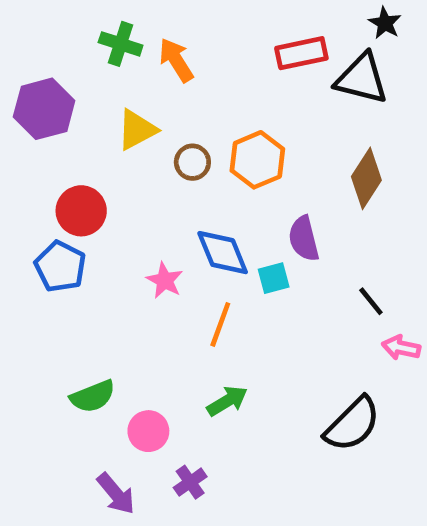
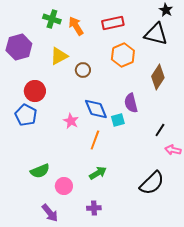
red rectangle: (301, 53) -> (113, 23), moved
orange hexagon: (257, 160) -> (123, 55), moved
black line: (371, 301) -> (160, 130), turned 72
purple cross: (190, 482) -> (94, 208), moved, turned 32

